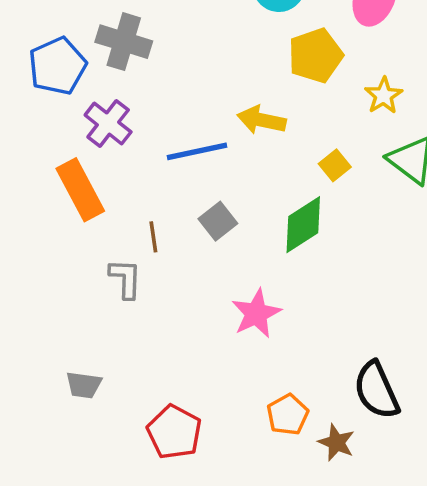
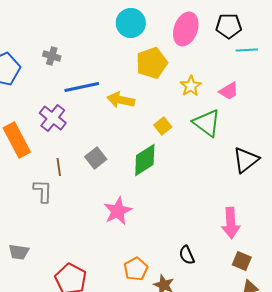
gray cross: (124, 42) -> (52, 56), moved, size x0.6
purple cross: (108, 124) -> (53, 118), moved
blue line: (197, 151) -> (82, 87), moved
black semicircle: (377, 390) -> (187, 255), size x0.6

